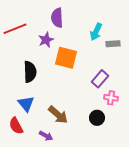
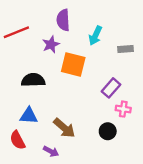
cyan arrow: (96, 32) -> (95, 36), moved
black semicircle: (30, 72) -> (33, 80), turned -90
blue triangle: (26, 104) -> (29, 116), turned -48

